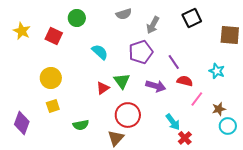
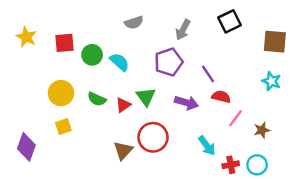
gray semicircle: (124, 14) -> (134, 23), moved
green circle: (77, 18) -> (92, 55), moved
red square: (54, 36) -> (65, 43), turned -30
cyan star: (217, 71) -> (271, 81), moved
green semicircle: (81, 125) -> (97, 99), moved, turned 35
cyan circle: (228, 126) -> (257, 165), moved
brown triangle: (116, 138) -> (123, 150), moved
red cross: (185, 138) -> (231, 165), moved, turned 32

